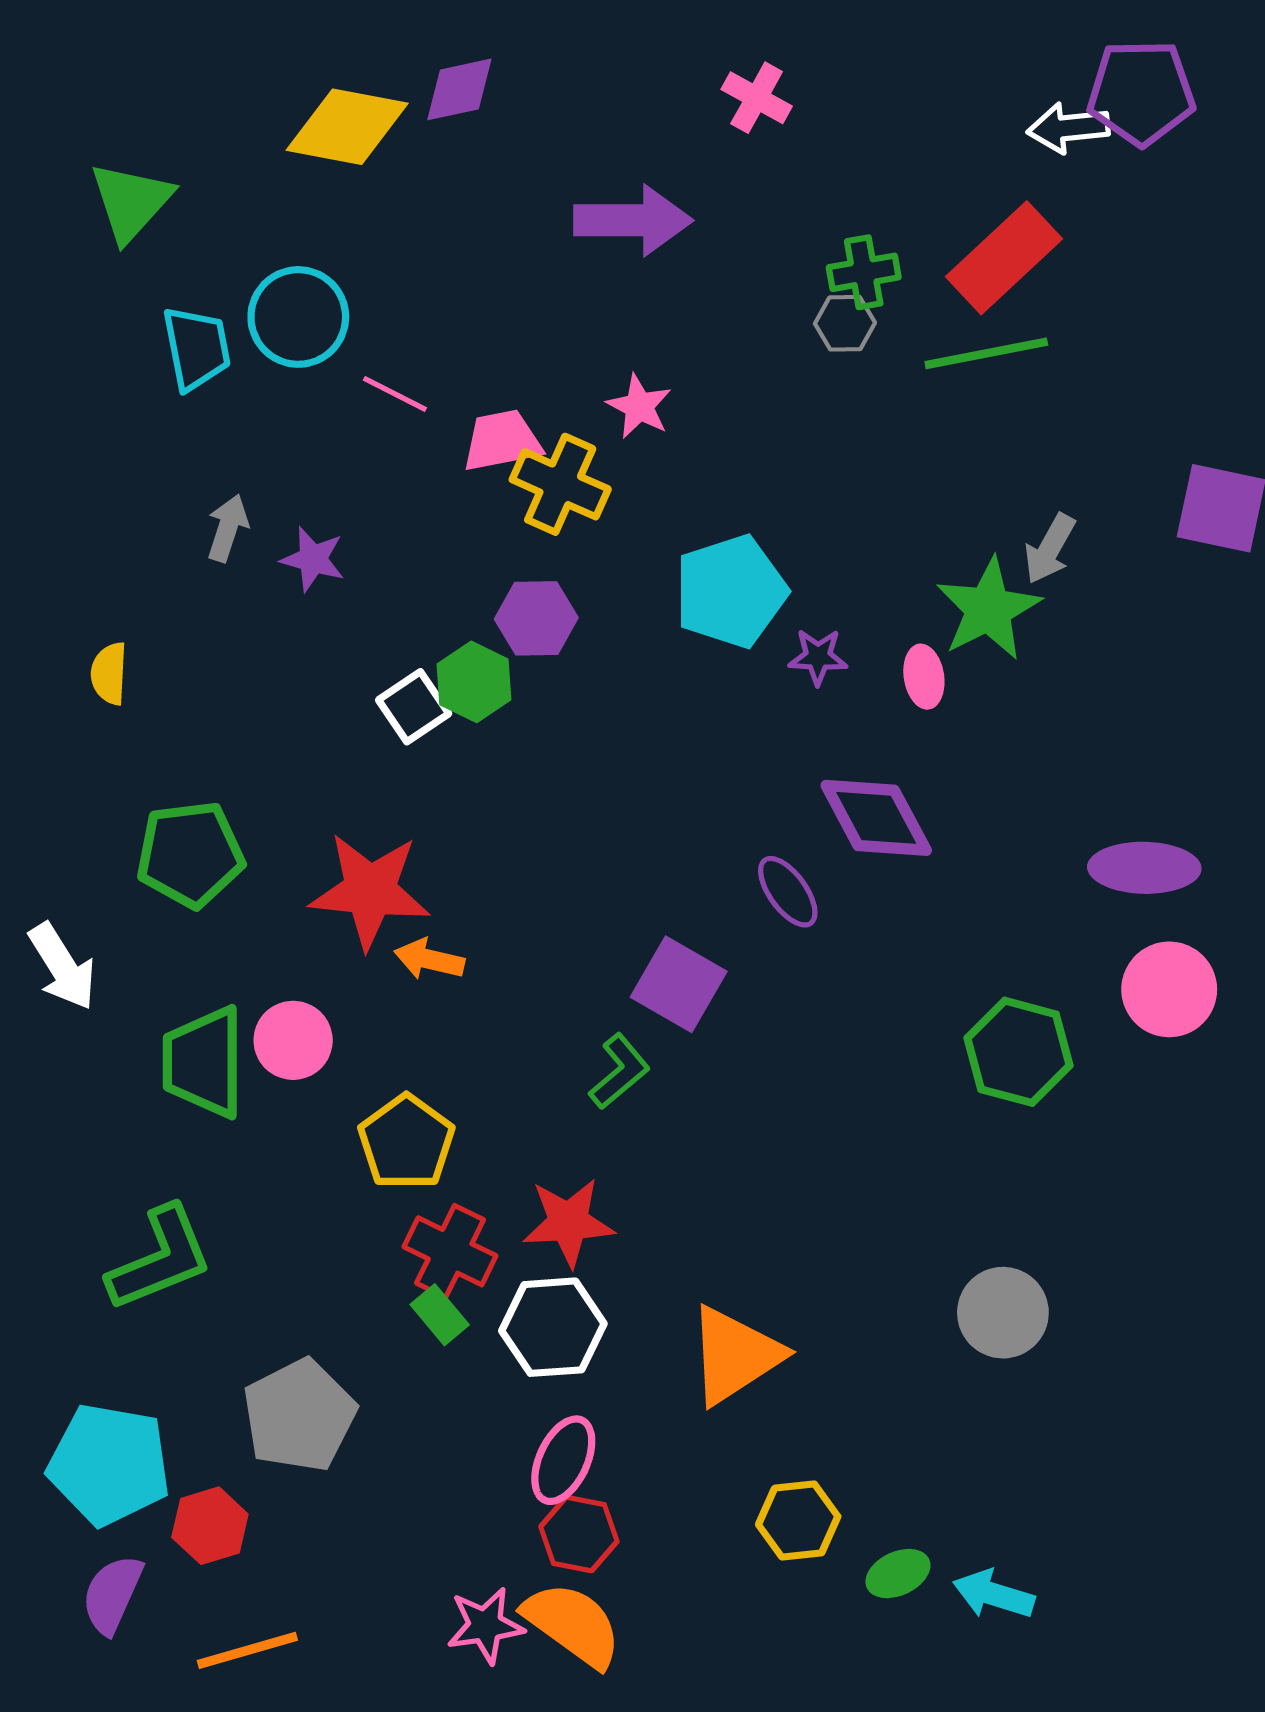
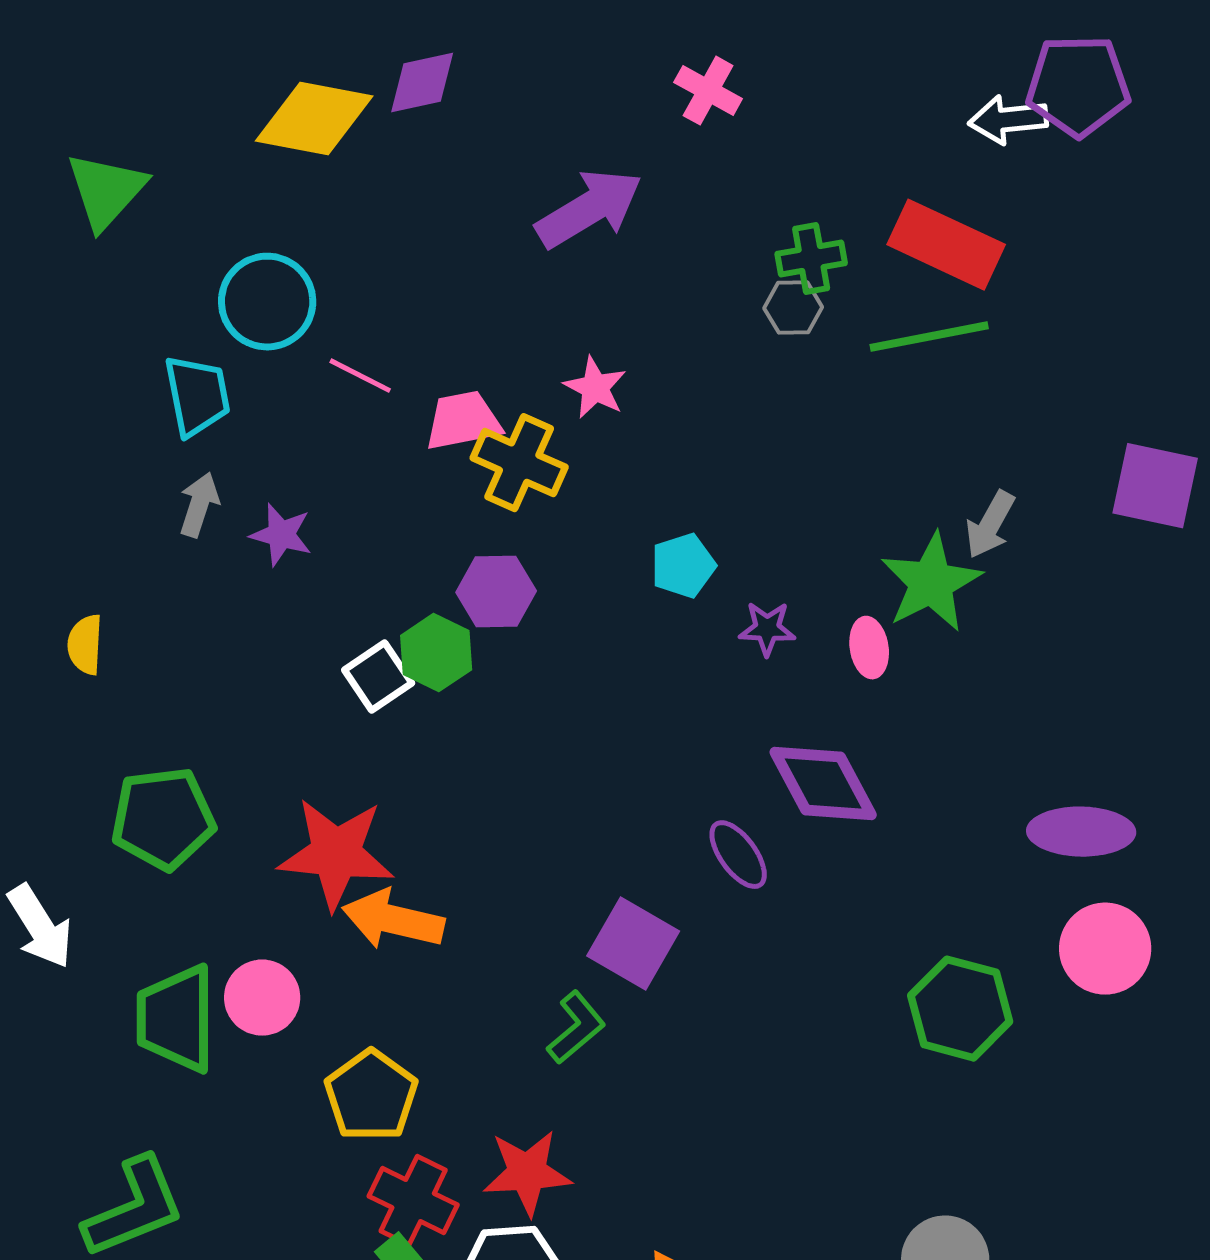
purple arrow: (633, 220) -> (589, 209), turned -31
red rectangle: (1004, 258) -> (946, 245), turned 68
cyan trapezoid: (196, 348) -> (197, 396), moved
cyan pentagon: (731, 591) -> (683, 566), size x0.6
orange arrow: (429, 959) -> (393, 920), size x1.5

